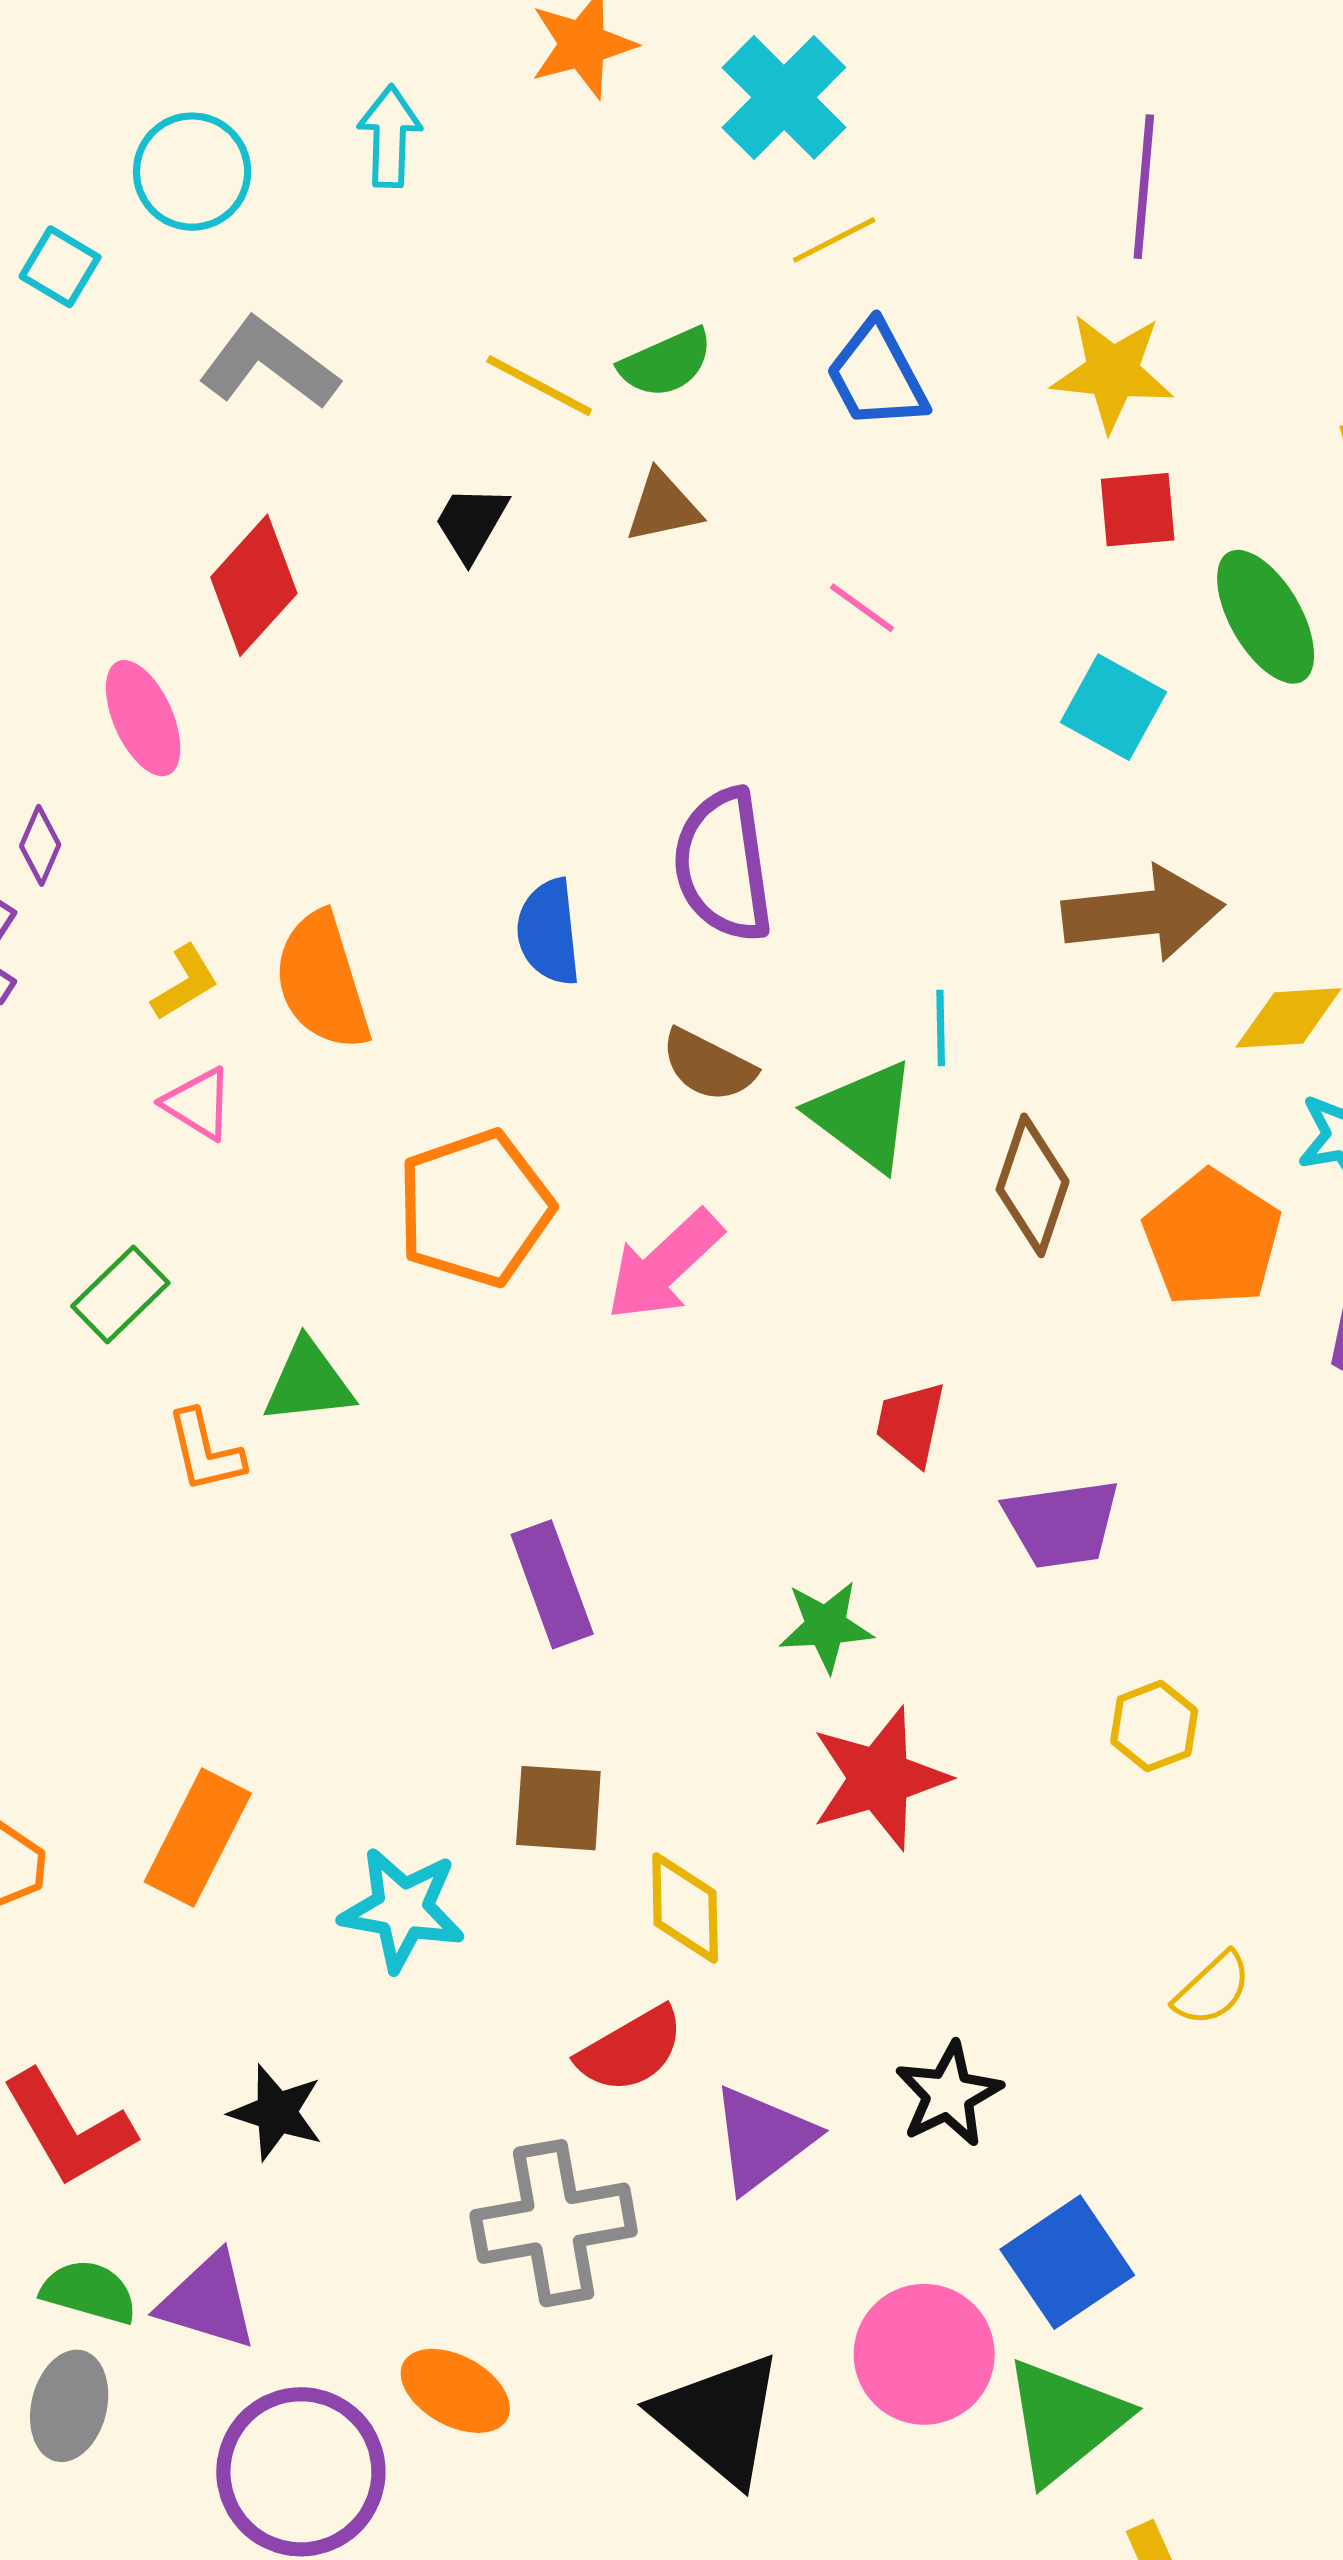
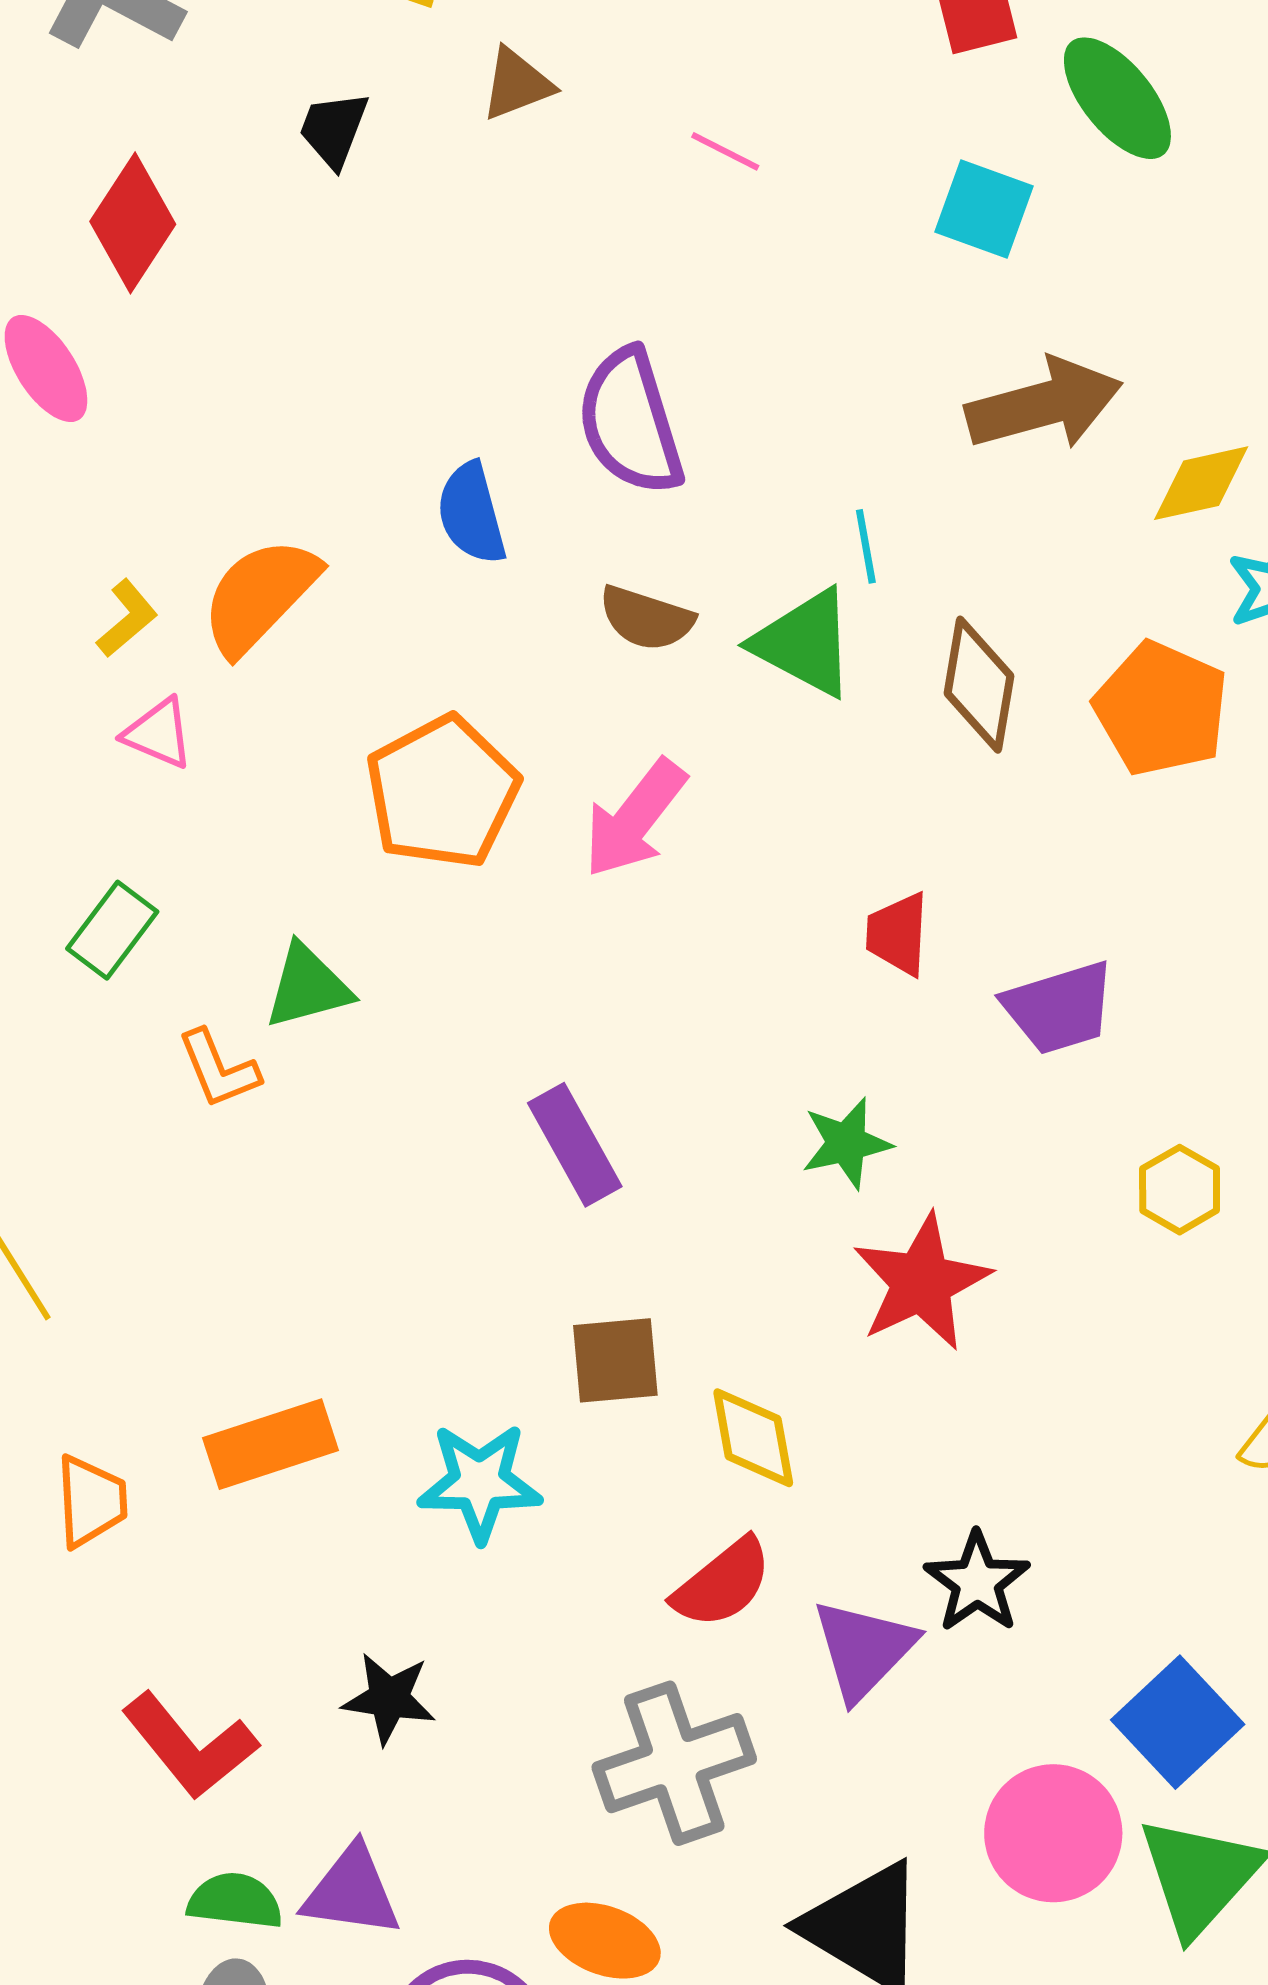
orange semicircle: (322, 981) -> (260, 596), turned 70
orange rectangle: (198, 1838) -> (270, 1444), turned 54
black star: (949, 2094) -> (977, 1582), moved

